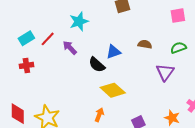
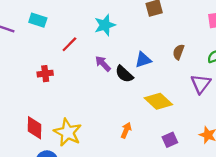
cyan rectangle: (26, 38) -> (38, 20), moved, turned 49
brown semicircle: (145, 44) -> (179, 52), turned -80
purple arrow: (70, 48) -> (103, 64), moved
yellow diamond: (113, 90) -> (158, 101), moved

